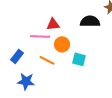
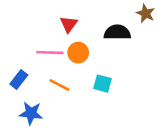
red triangle: (53, 24) -> (69, 24), moved, turned -48
orange circle: (62, 44) -> (78, 53), moved

